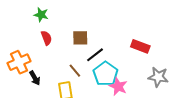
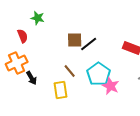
red semicircle: (46, 38) -> (23, 36), moved
black line: (95, 55) -> (89, 44), moved

